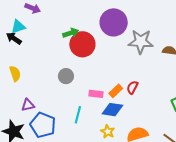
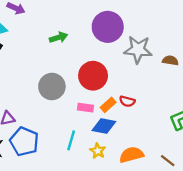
red circle: (82, 44) -> (93, 76), moved
gray circle: (66, 76) -> (52, 86), size x1.5
red semicircle: (132, 87) -> (127, 101), turned -104
cyan line: (78, 115) -> (71, 140), moved

